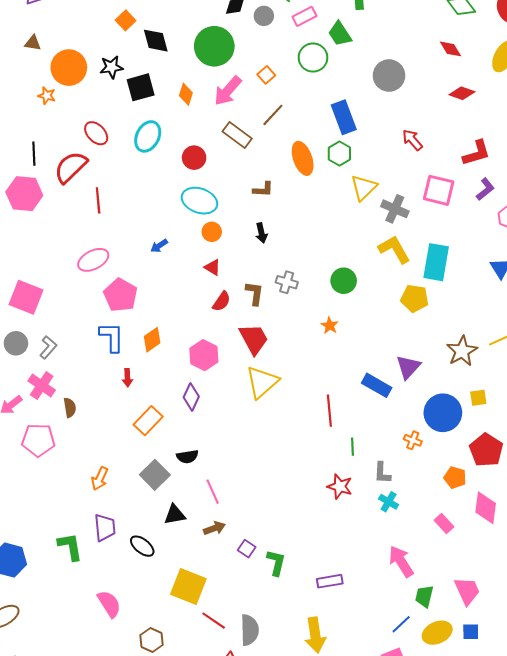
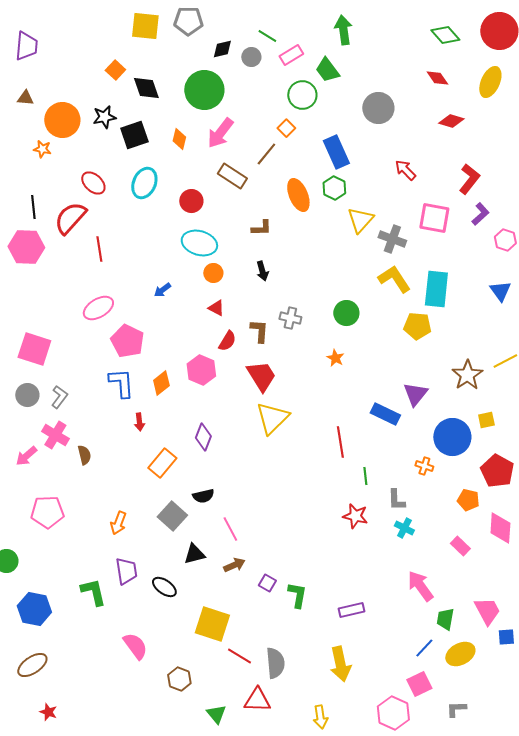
orange square: (266, 75) -> (286, 128), moved
red L-shape: (476, 153) -> (469, 179), turned -32
pink hexagon: (204, 355) -> (201, 370), moved
pink pentagon: (38, 440) -> (47, 512), moved
blue square: (471, 632) -> (506, 637), moved

